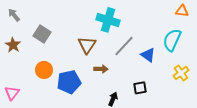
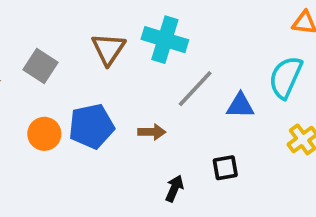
brown triangle: (87, 45) -> (108, 49), moved
blue triangle: (148, 55) -> (240, 106), turned -35
blue pentagon: (69, 82) -> (91, 126), moved

